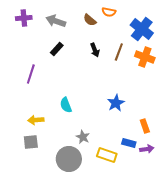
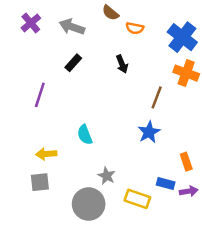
orange semicircle: (109, 12) -> (135, 28), moved
purple cross: (24, 18) -> (31, 23), turned -35
brown semicircle: (90, 20) -> (110, 13), moved
brown line: (119, 52) -> (157, 97), moved

